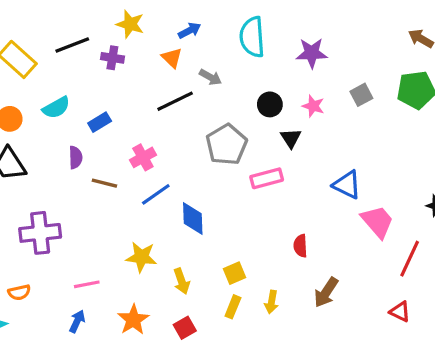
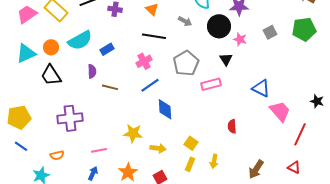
gray arrow: (210, 77) -> (185, 21), moved
black line: (175, 101) -> (154, 36), turned 35
black circle: (270, 104) -> (219, 26), moved, size x1.5
cyan semicircle: (56, 108) -> (80, 40), size x1.4
pink cross: (143, 157) -> (144, 61), moved
blue line: (156, 194) -> (150, 85), moved
yellow square: (235, 273) -> (191, 143), turned -32
yellow arrow: (182, 281) -> (158, 148), turned -63
brown arrow: (326, 292) -> (256, 169), moved

